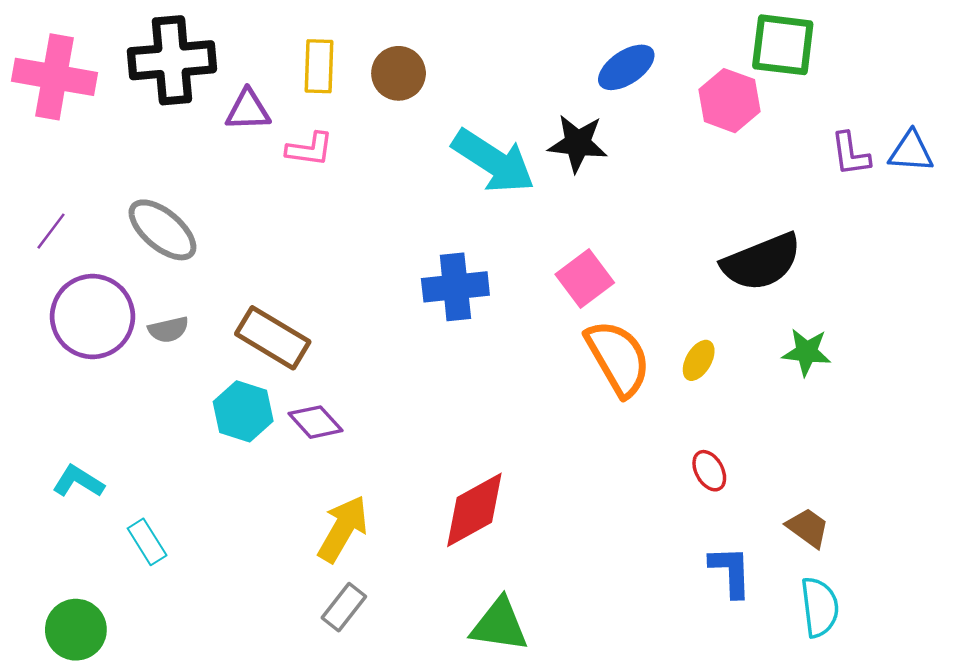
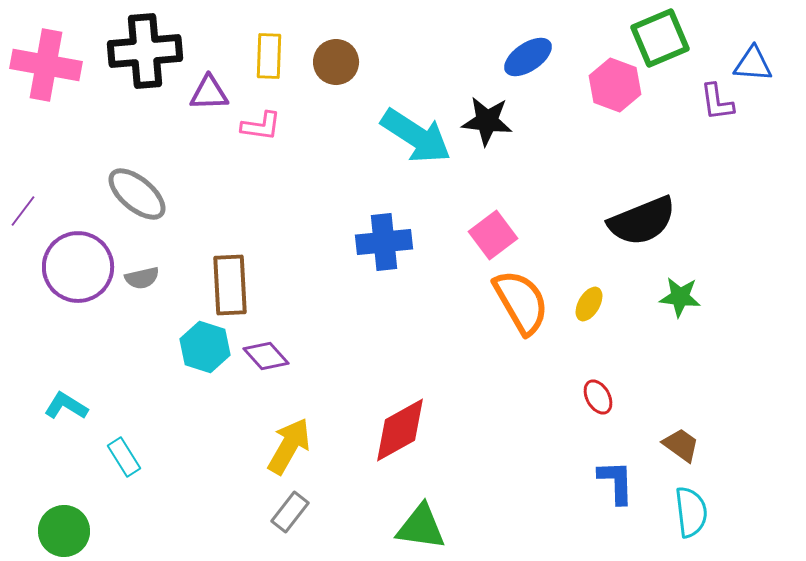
green square: (783, 45) -> (660, 38), turned -30
blue triangle: (911, 152) -> (753, 64), moved
purple L-shape: (850, 154) -> (717, 102), moved
purple line: (51, 231) -> (23, 211), moved
brown rectangle: (273, 338) -> (230, 285), turned 56

